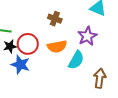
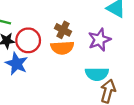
brown cross: (55, 19) -> (63, 30), moved
cyan semicircle: (76, 60) -> (97, 74), moved, turned 54

